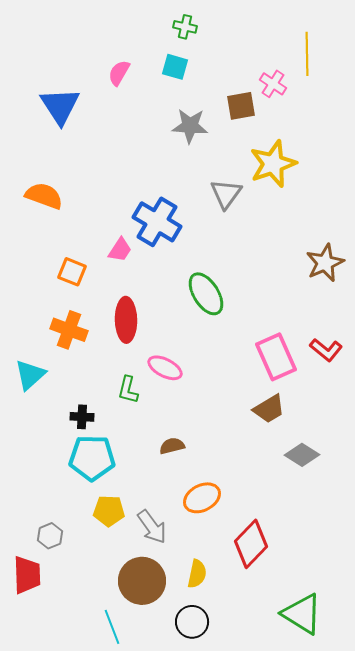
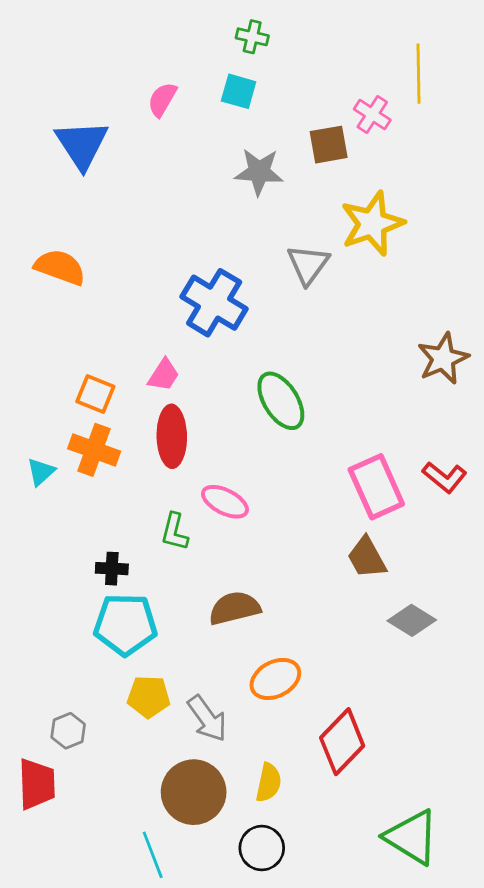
pink trapezoid: (120, 250) -> (164, 375), moved
orange square: (72, 272) -> (95, 394), moved
cyan triangle: (30, 375) -> (41, 472), moved, size x0.7
brown trapezoid: (269, 409) -> (367, 558), turned 92
brown semicircle: (172, 446) -> (235, 608), size x1.5

